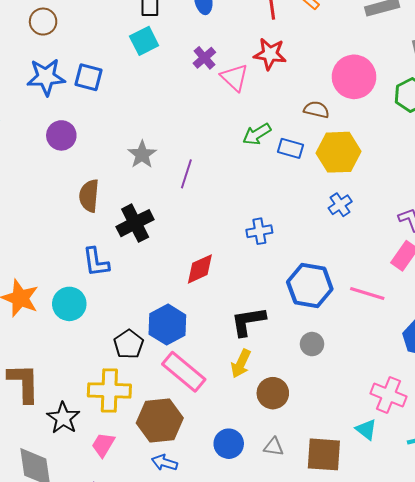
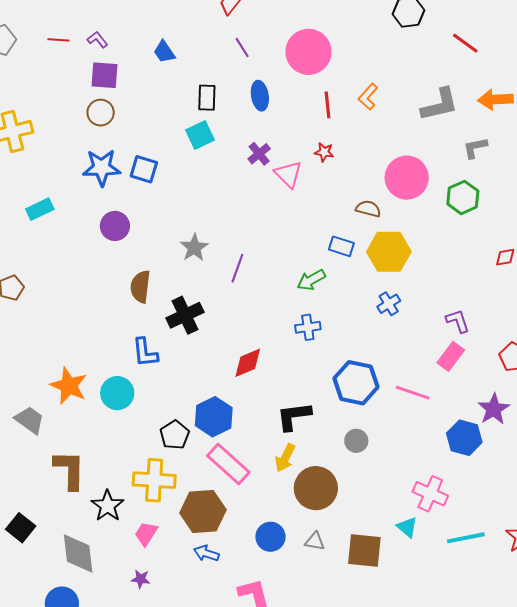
red star: (270, 54) -> (324, 152), size x0.6
green arrow: (257, 134) -> (311, 280), moved
brown circle: (273, 393) -> (316, 488), size x1.4

